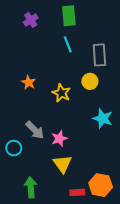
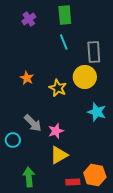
yellow circle: (90, 81) -> (85, 77), size x1.5
yellow triangle: (62, 164) -> (59, 155), turned 36

